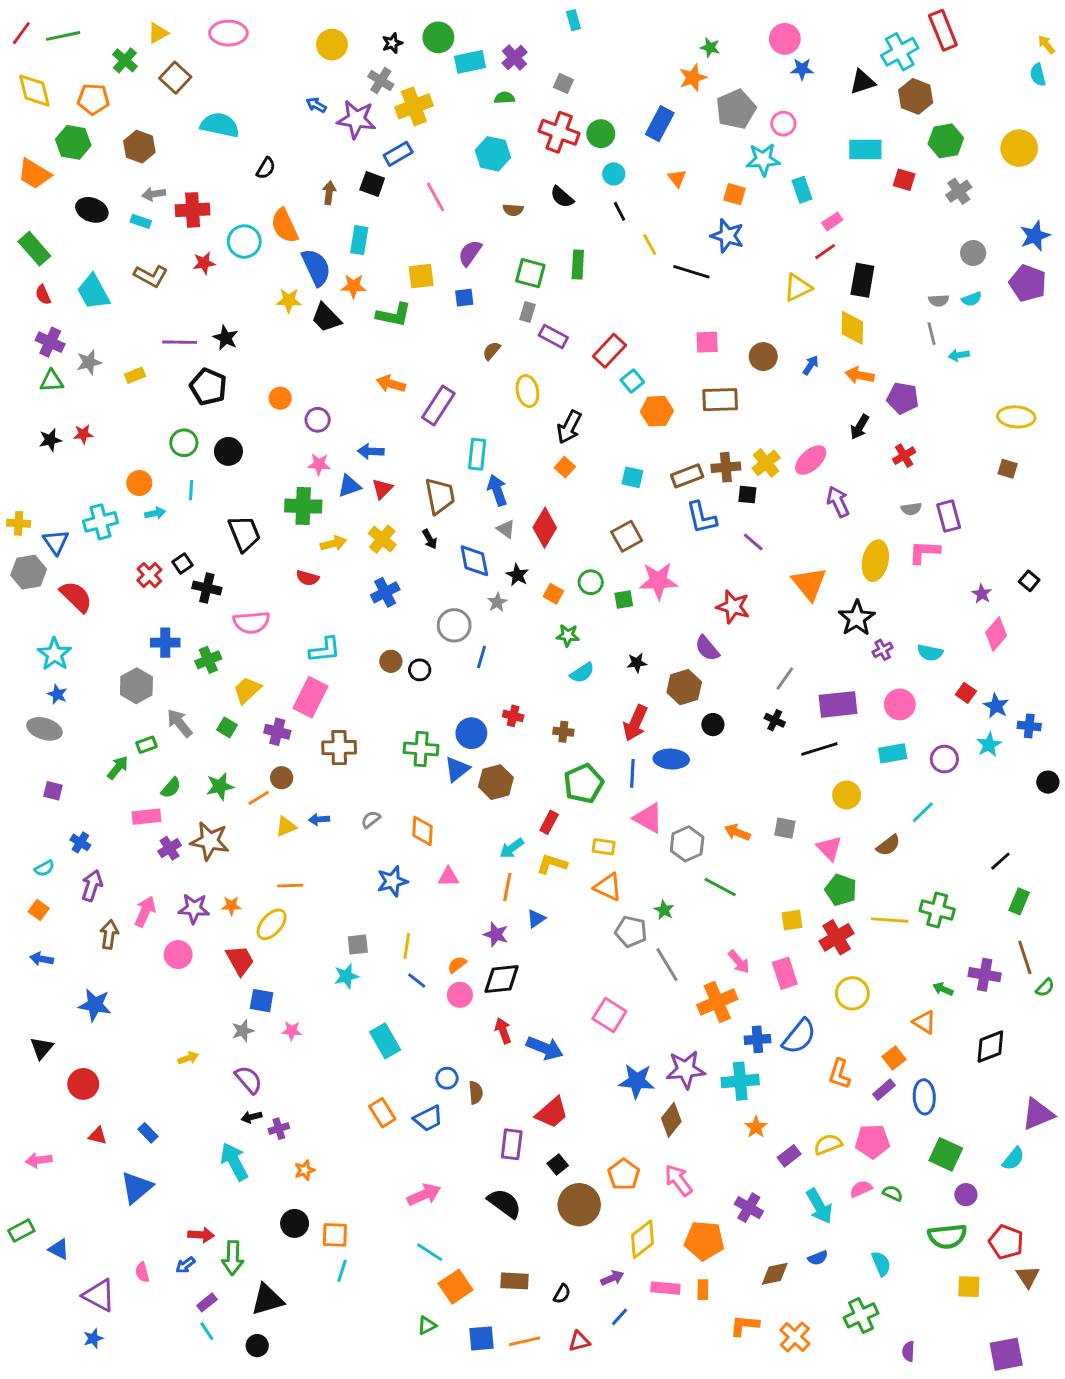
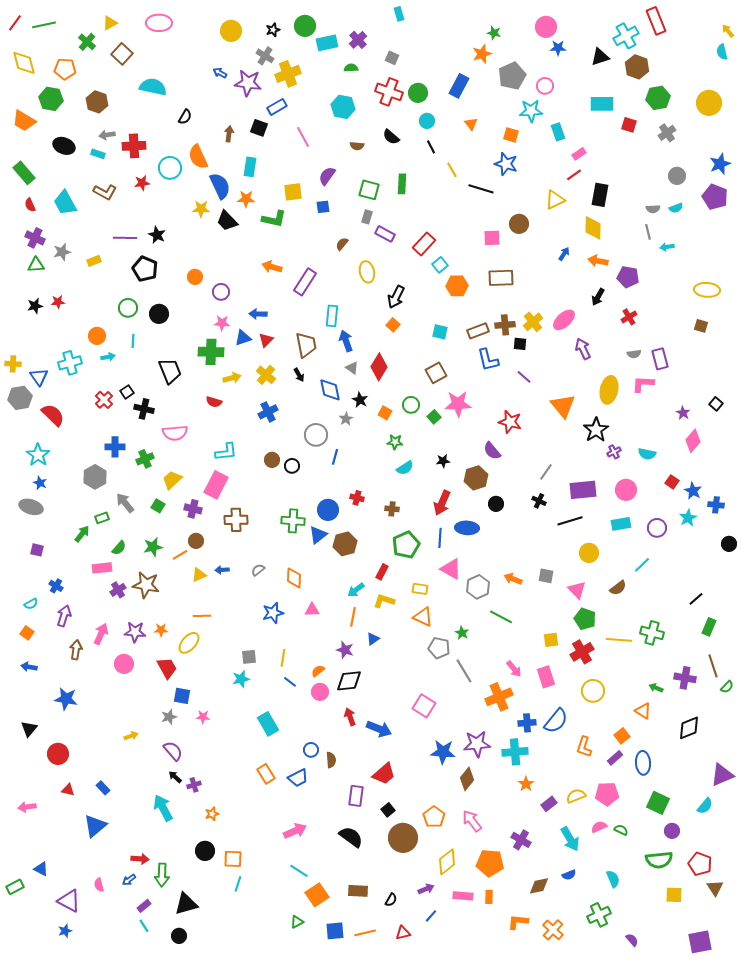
brown circle: (763, 357) -> (519, 224), moved
green square: (624, 599) -> (434, 417), turned -32
black arrow: (251, 1117) -> (175, 777), turned 56
green rectangle: (21, 1231) -> (15, 887), moved
purple semicircle: (908, 1351) -> (632, 940), turned 136

